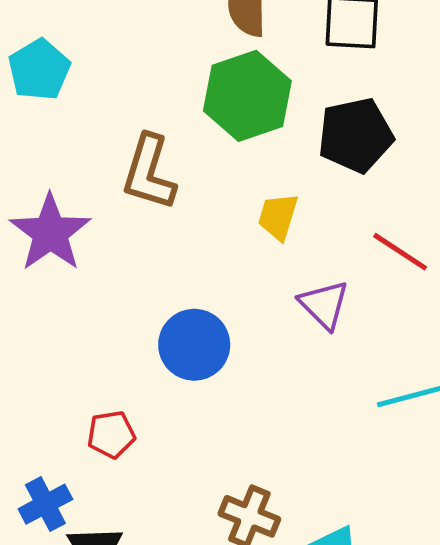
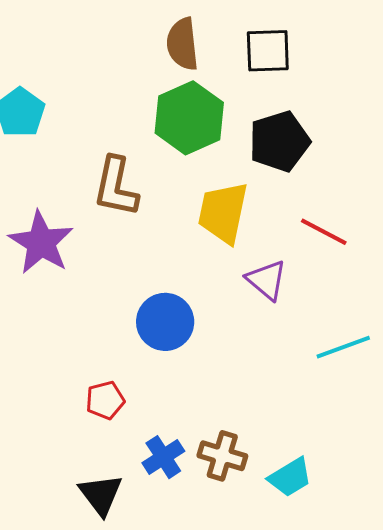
yellow trapezoid: (278, 217) -> (223, 213), size x1.6
blue cross: (45, 504) -> (163, 457), moved

